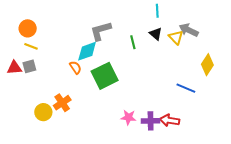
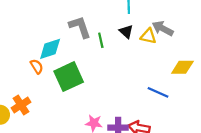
gray L-shape: (101, 31) -> (80, 27), moved, turned 85
yellow triangle: (176, 37) -> (148, 36), turned -35
yellow diamond: (207, 65) -> (182, 67), turned 55

